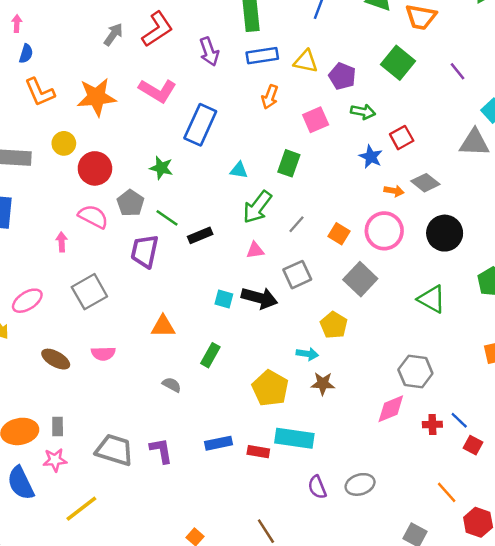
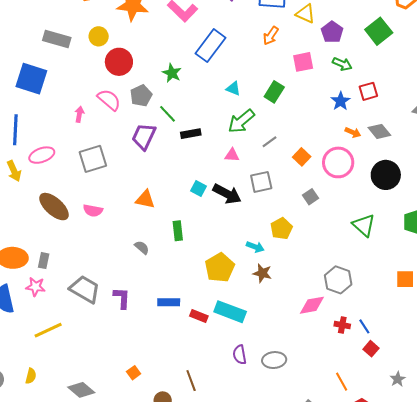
gray square: (360, 279) -> (311, 197), size x0.6
green rectangle: (210, 355) -> (178, 231), turned -48
brown ellipse: (56, 359) -> (54, 207), size x1.4

